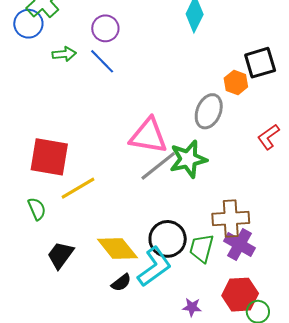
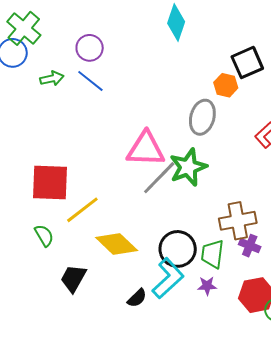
purple cross: (240, 245) -> (250, 246), size x0.7
yellow diamond: (117, 248) -> (117, 244), moved
purple star: (192, 307) -> (207, 286), moved

